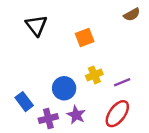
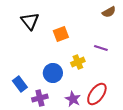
orange square: (85, 37) -> (61, 34), moved
purple line: (122, 82) -> (101, 48), moved, turned 40
purple star: (76, 115) -> (73, 99), moved

